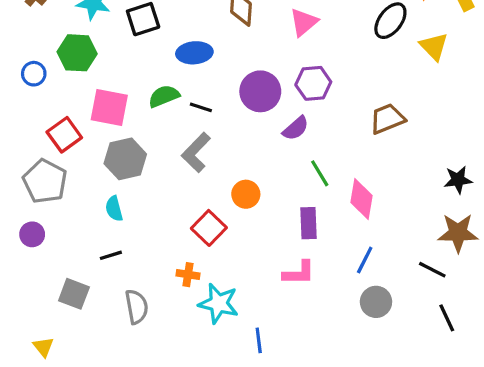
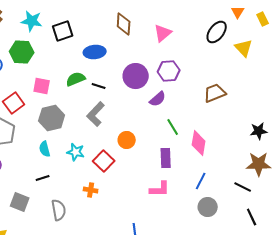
pink square: (109, 107) -> (42, 86), size x0.7
cyan star: (219, 303) -> (76, 152), moved, size x0.7

